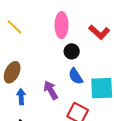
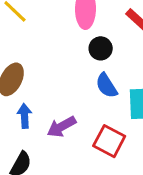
purple arrow: (51, 90) -> (61, 127), moved, turned -90

